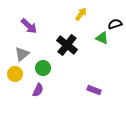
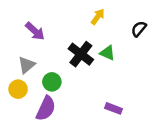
black semicircle: (115, 24) -> (139, 29), turned -32
green triangle: (102, 38) -> (107, 53), moved
purple semicircle: (38, 90) -> (46, 108), size x1.5

